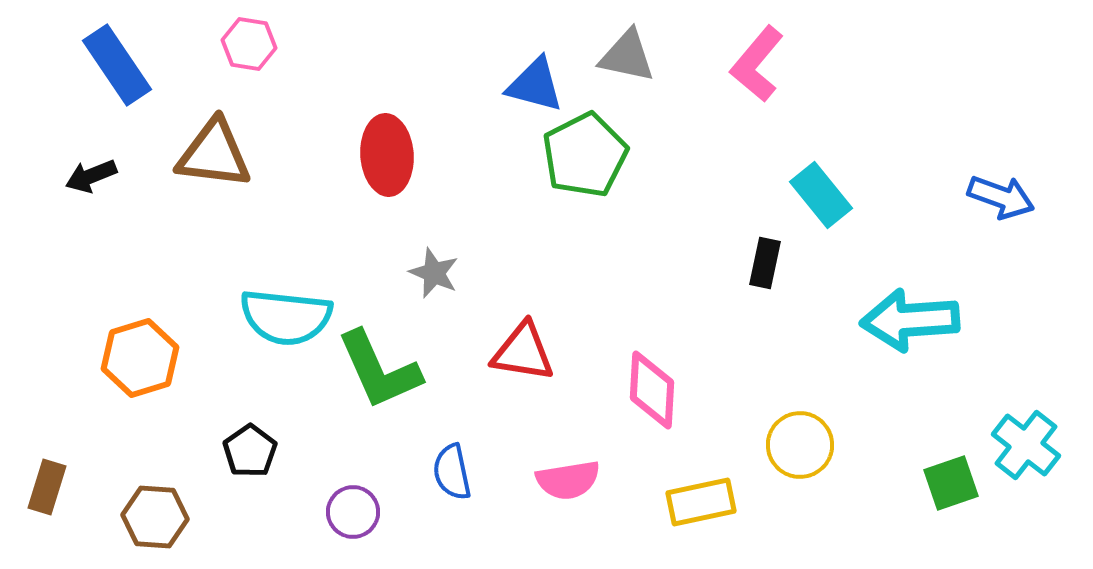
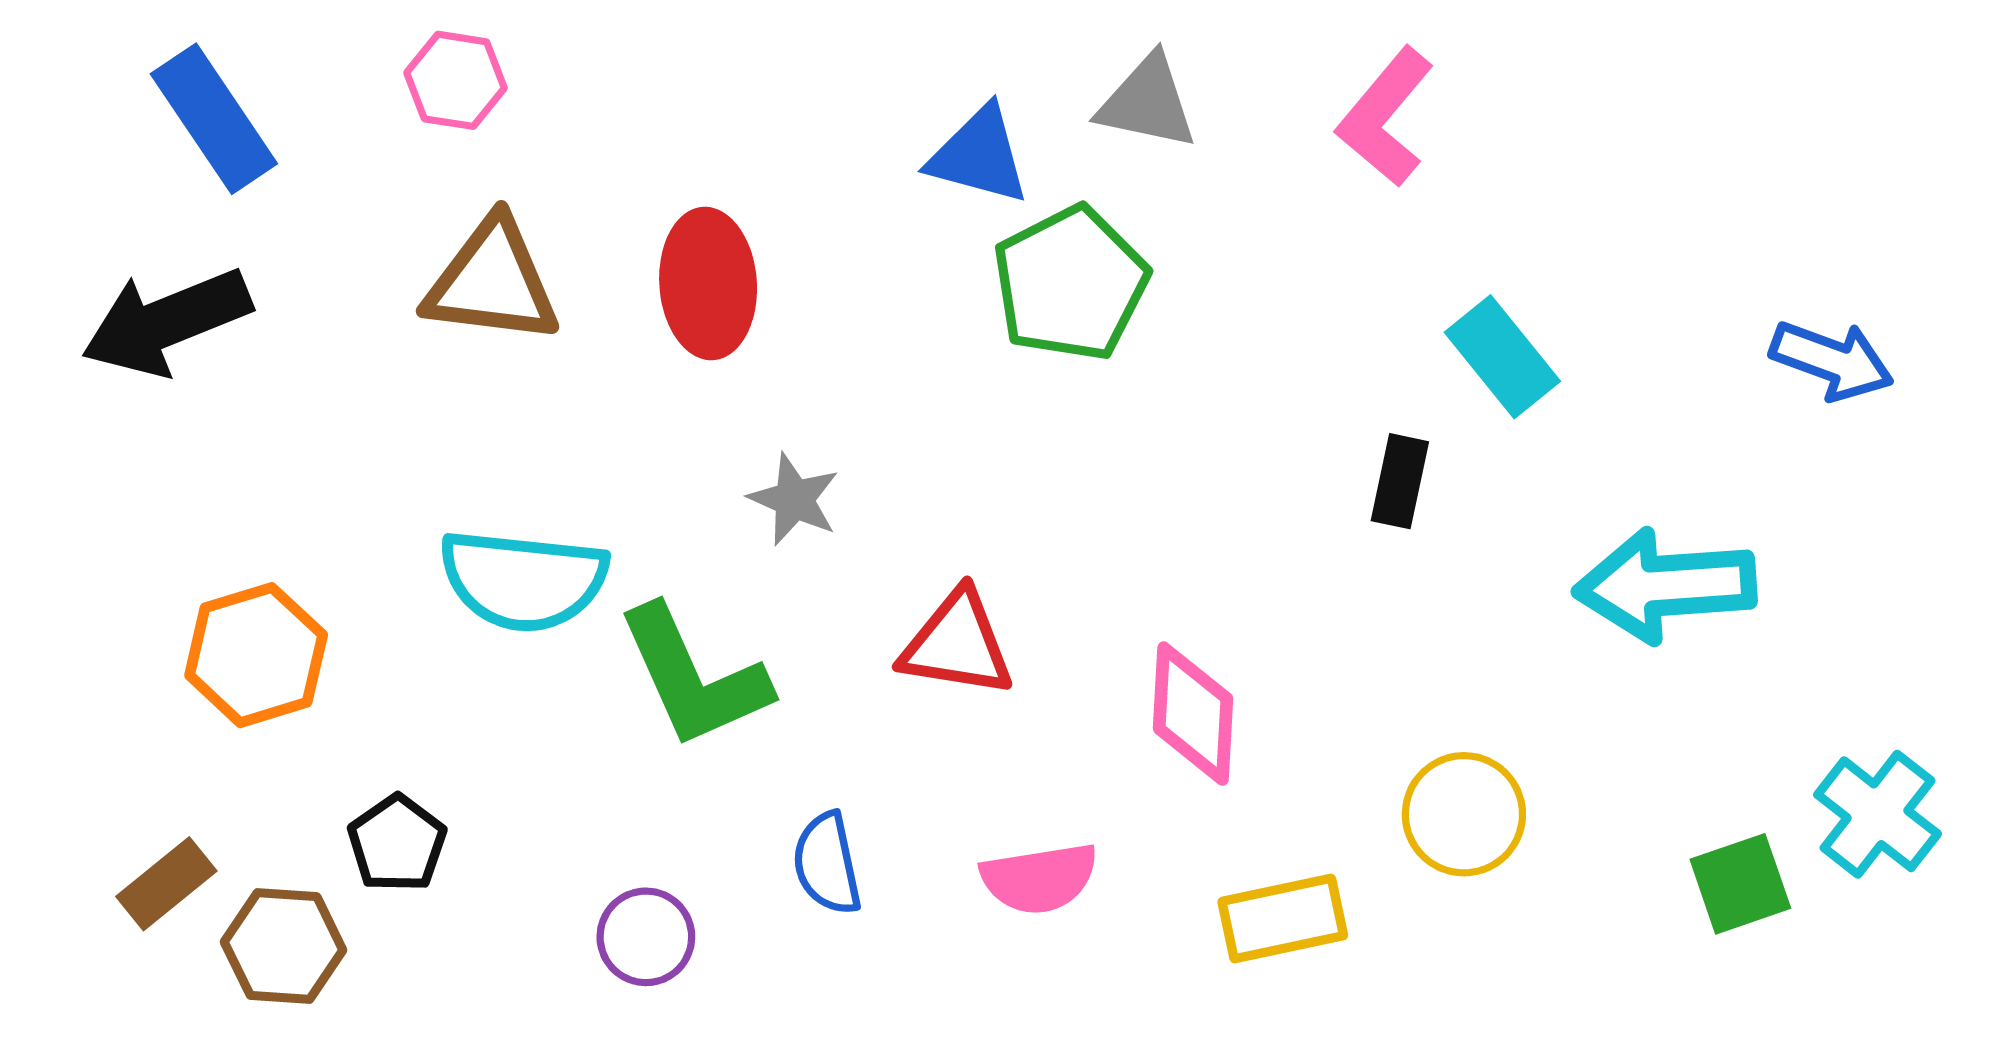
brown triangle: (214, 154) -> (492, 282), moved
black arrow: (91, 176) -> (166, 322), size x1.8
black pentagon: (250, 451) -> (397, 844), moved
brown rectangle: (47, 487) -> (166, 884), moved, turned 34

